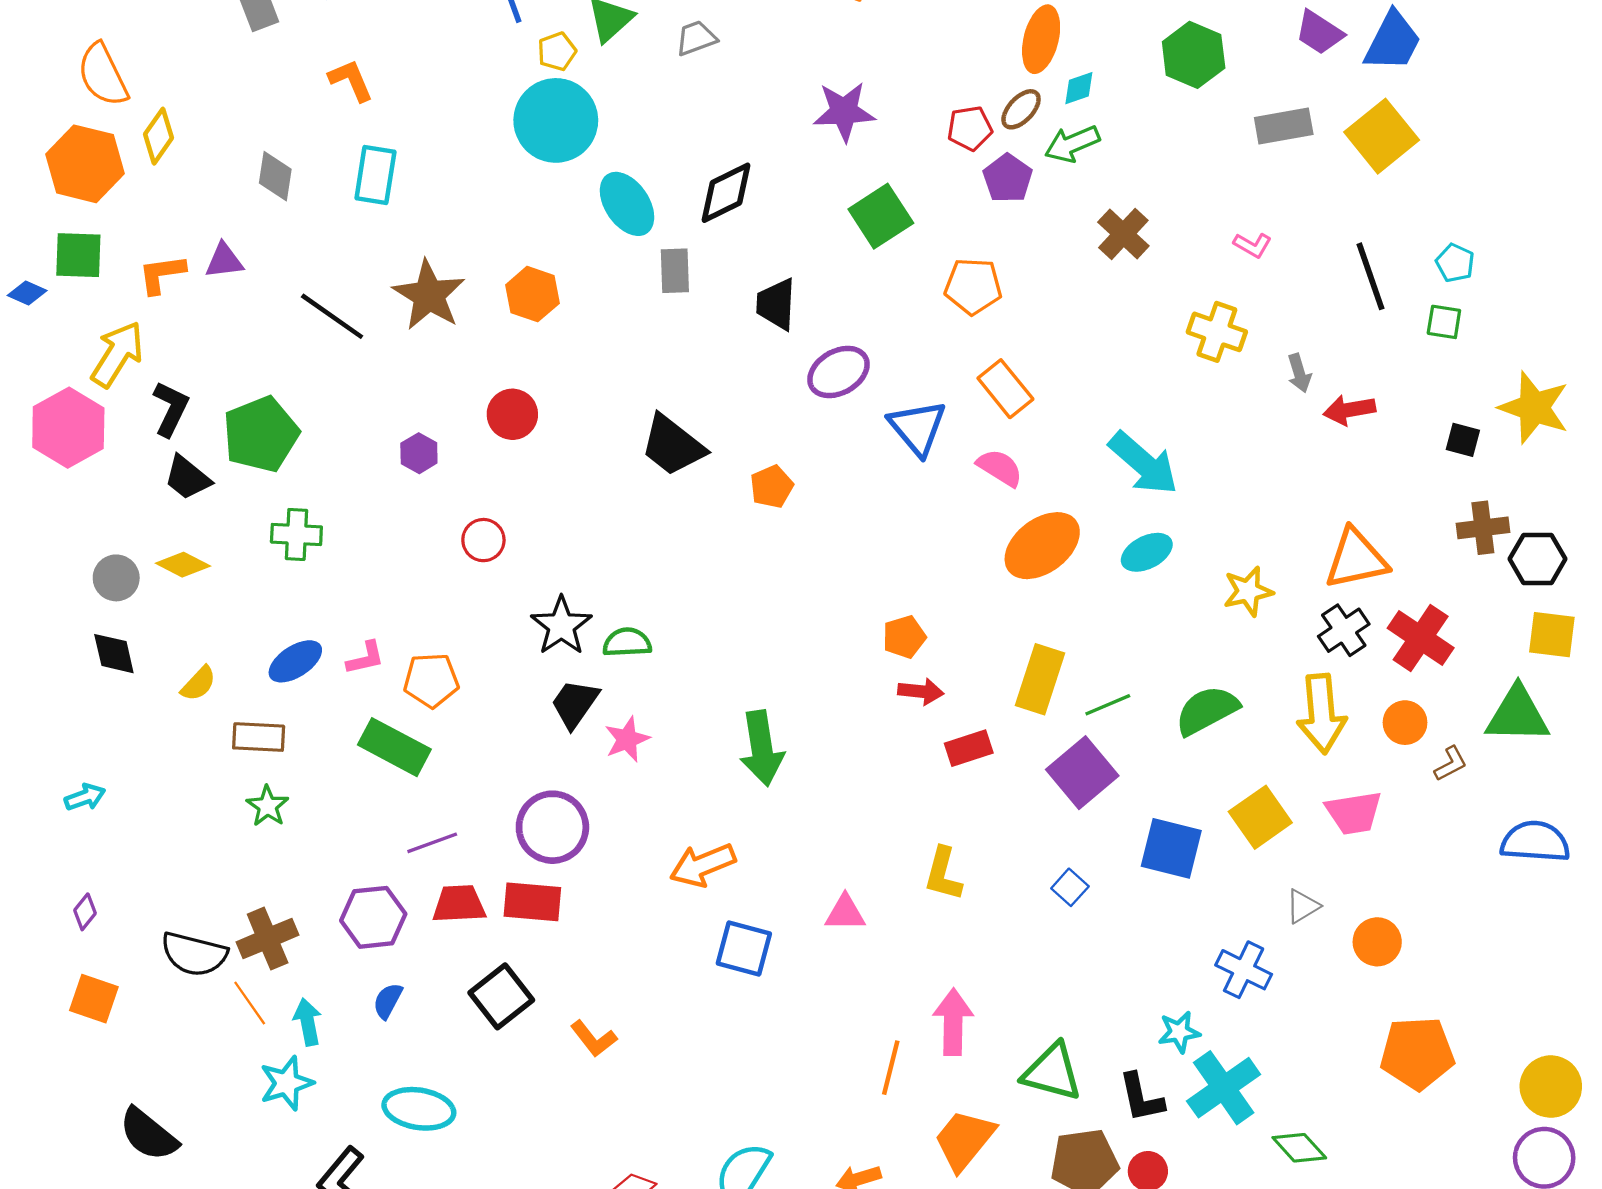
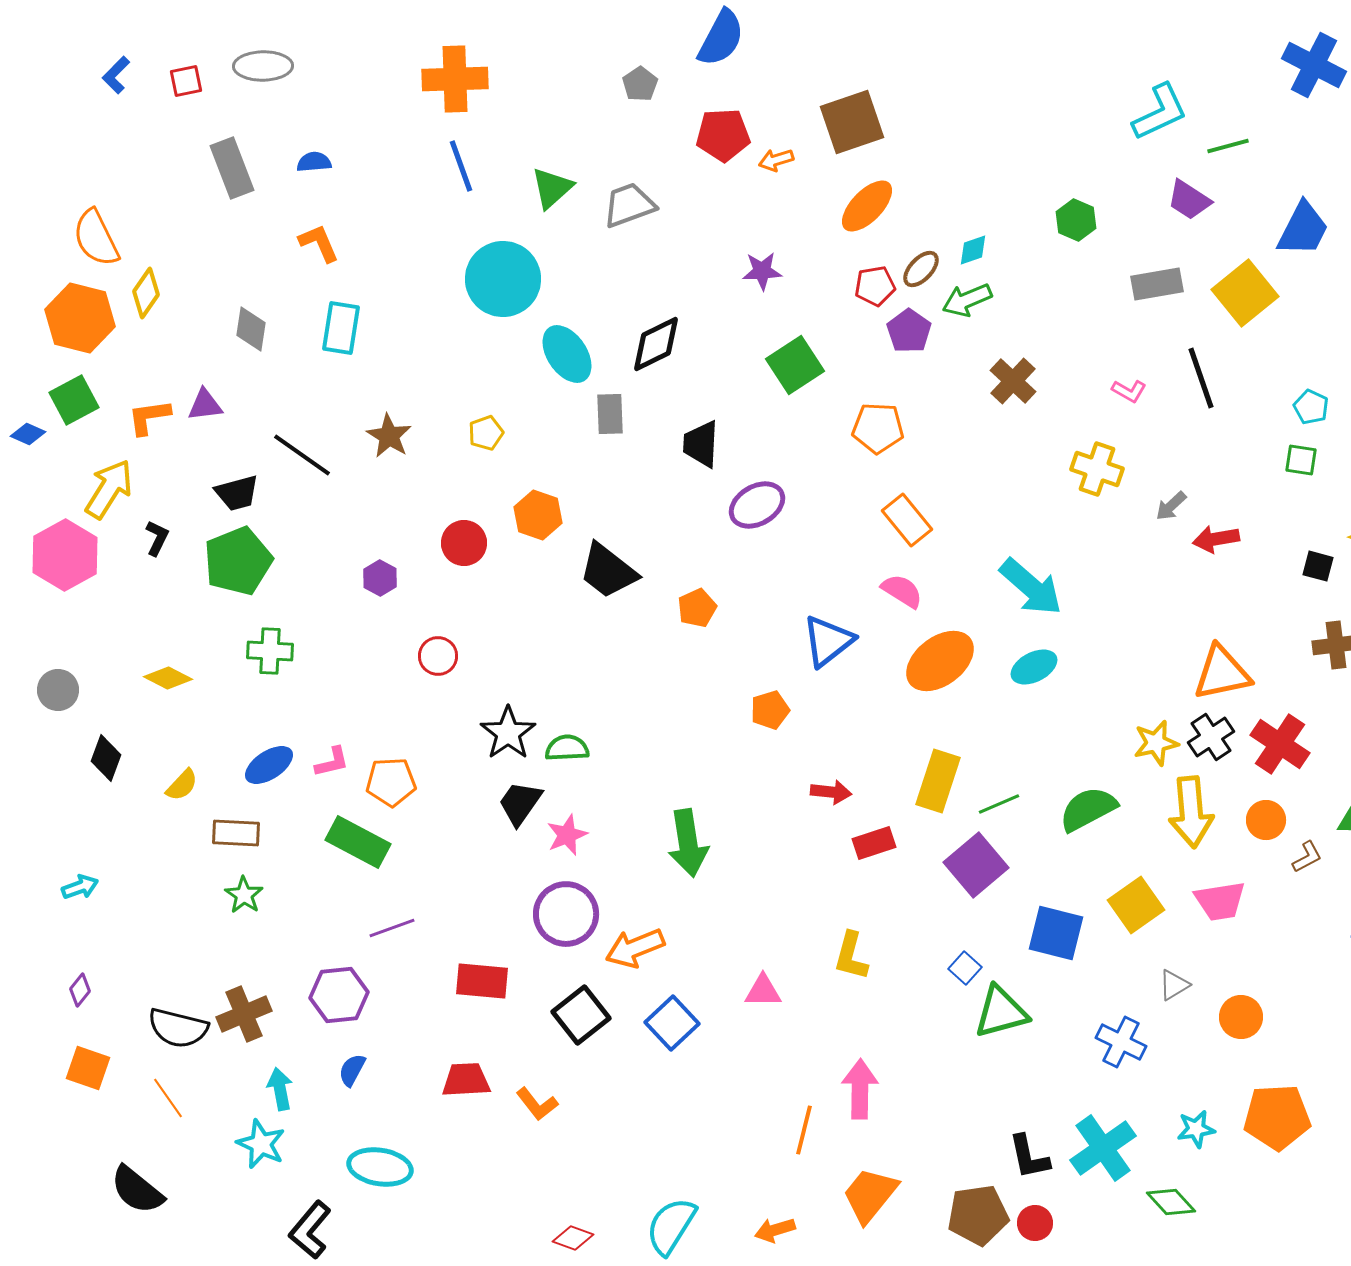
gray trapezoid: (696, 38) -> (629, 205), size x1.4
orange ellipse: (1041, 39) -> (867, 206), moved, turned 30
blue trapezoid: (1393, 41) -> (1303, 229), moved
yellow pentagon: (557, 51) -> (486, 433), moved
green hexagon: (1194, 55) -> (1076, 220), size x0.7
purple star: (844, 112) -> (762, 271), size x0.7
green square: (78, 255) -> (74, 400), turned -30
black line: (1370, 276) -> (1201, 378), moved
orange hexagon: (532, 294) -> (538, 515), moved
brown star: (429, 295) -> (389, 436), size x0.7
gray arrow: (1299, 373) -> (1171, 506), turned 64
black L-shape: (171, 409) -> (157, 538), size x0.7
blue triangle: (918, 428) -> (828, 641), moved, turned 32
black trapezoid: (187, 478) -> (237, 493), moved, turned -54
gray circle: (116, 578) -> (58, 690), moved
yellow star: (1248, 591) -> (1156, 743), moved
orange pentagon: (904, 637) -> (770, 710), moved
black diamond: (114, 654) -> (106, 758), turned 33
purple circle: (552, 827) -> (566, 914), moved
red trapezoid: (459, 904) -> (466, 1080), moved
blue square: (744, 949) -> (672, 1023), turned 32
black square: (501, 996) -> (581, 1015), moved
orange line: (250, 1003) -> (168, 1098), moved
cyan star: (1179, 1032) -> (1196, 1129), moved
green triangle: (1052, 1072) -> (1001, 1012), moved, turned -30
cyan star: (286, 1083) -> (261, 1144), turned -30

